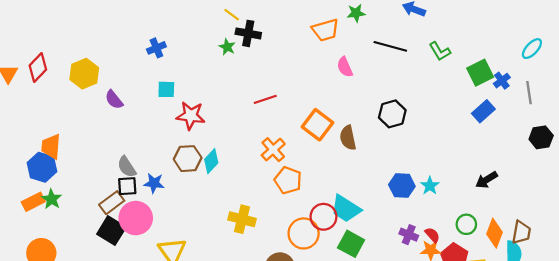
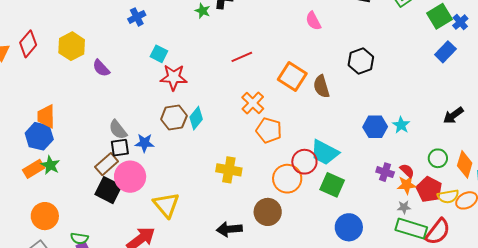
cyan square: (166, 89) -> (159, 54), moved, turned 30

